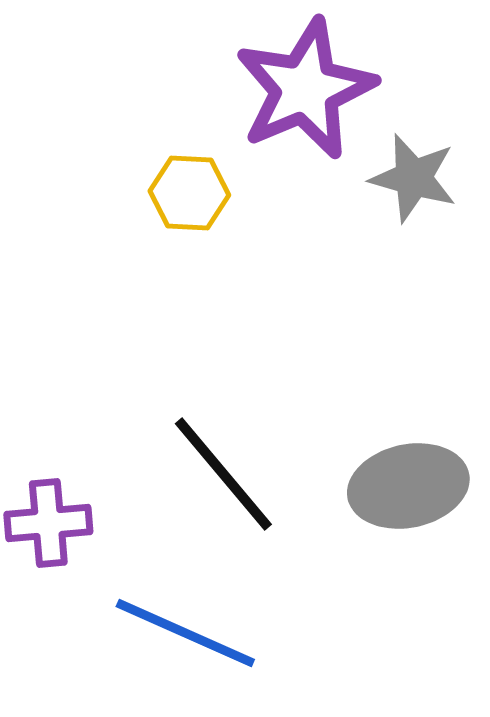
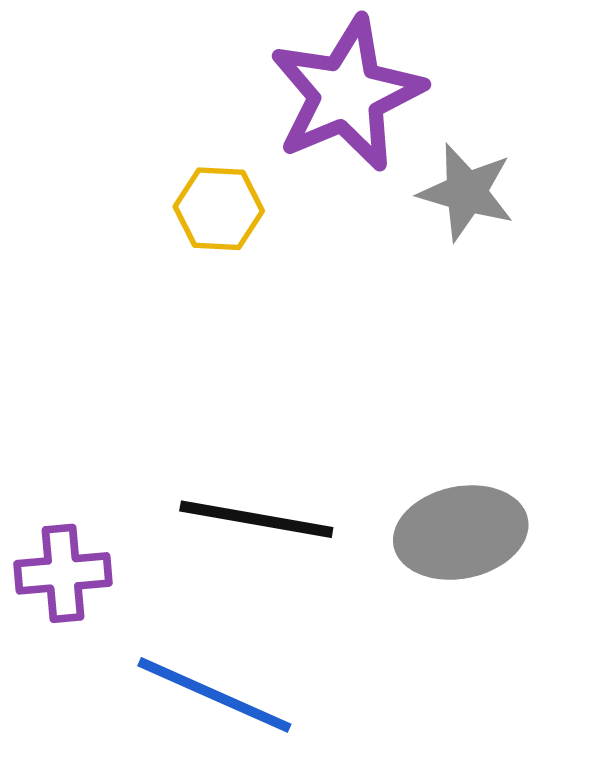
black line: (223, 474) -> (256, 519), turned -40

